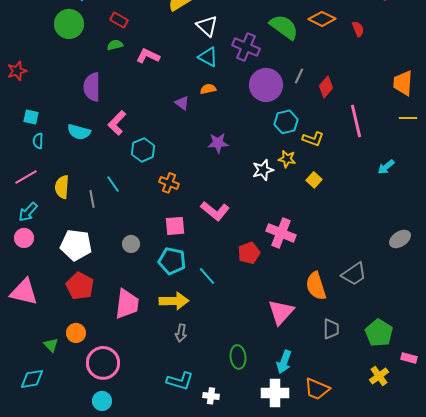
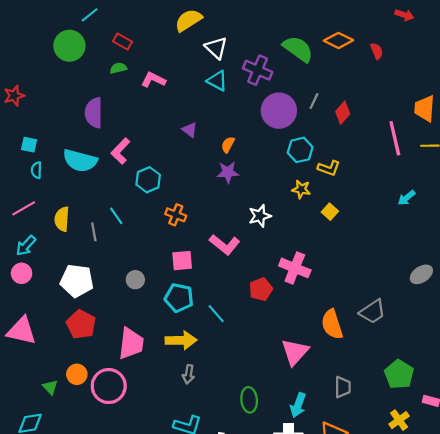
orange semicircle: (208, 89) -> (228, 145), moved, turned -49
pink line: (356, 121) -> (395, 138), moved
cyan semicircle: (79, 132) -> (80, 161), size x1.4
white star: (263, 170) -> (260, 216), moved
gray trapezoid: (331, 329) -> (343, 387), moved
pink circle: (103, 363) -> (109, 386), moved

